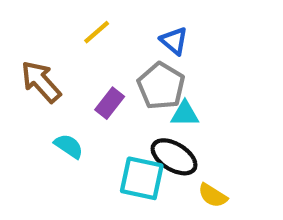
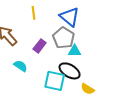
yellow line: (97, 32) -> (34, 13), turned -56
blue triangle: (174, 41) -> (70, 17), size x1.5

